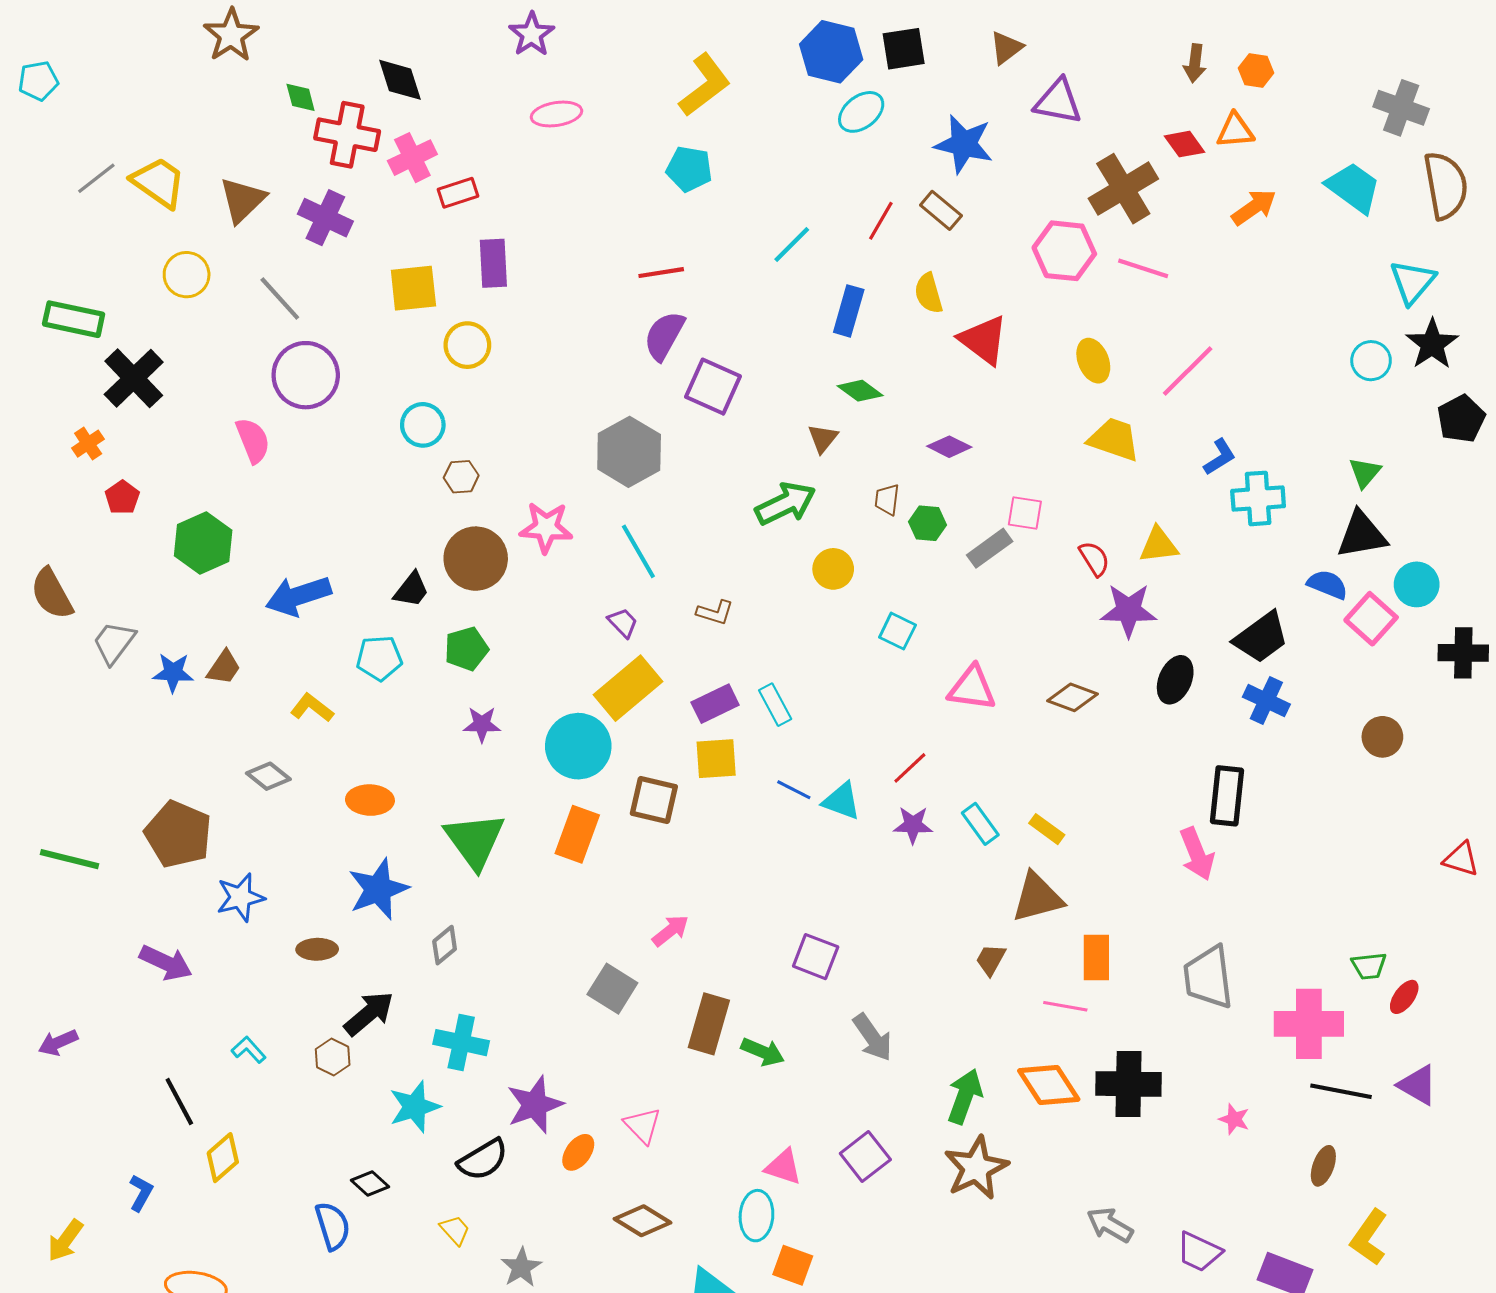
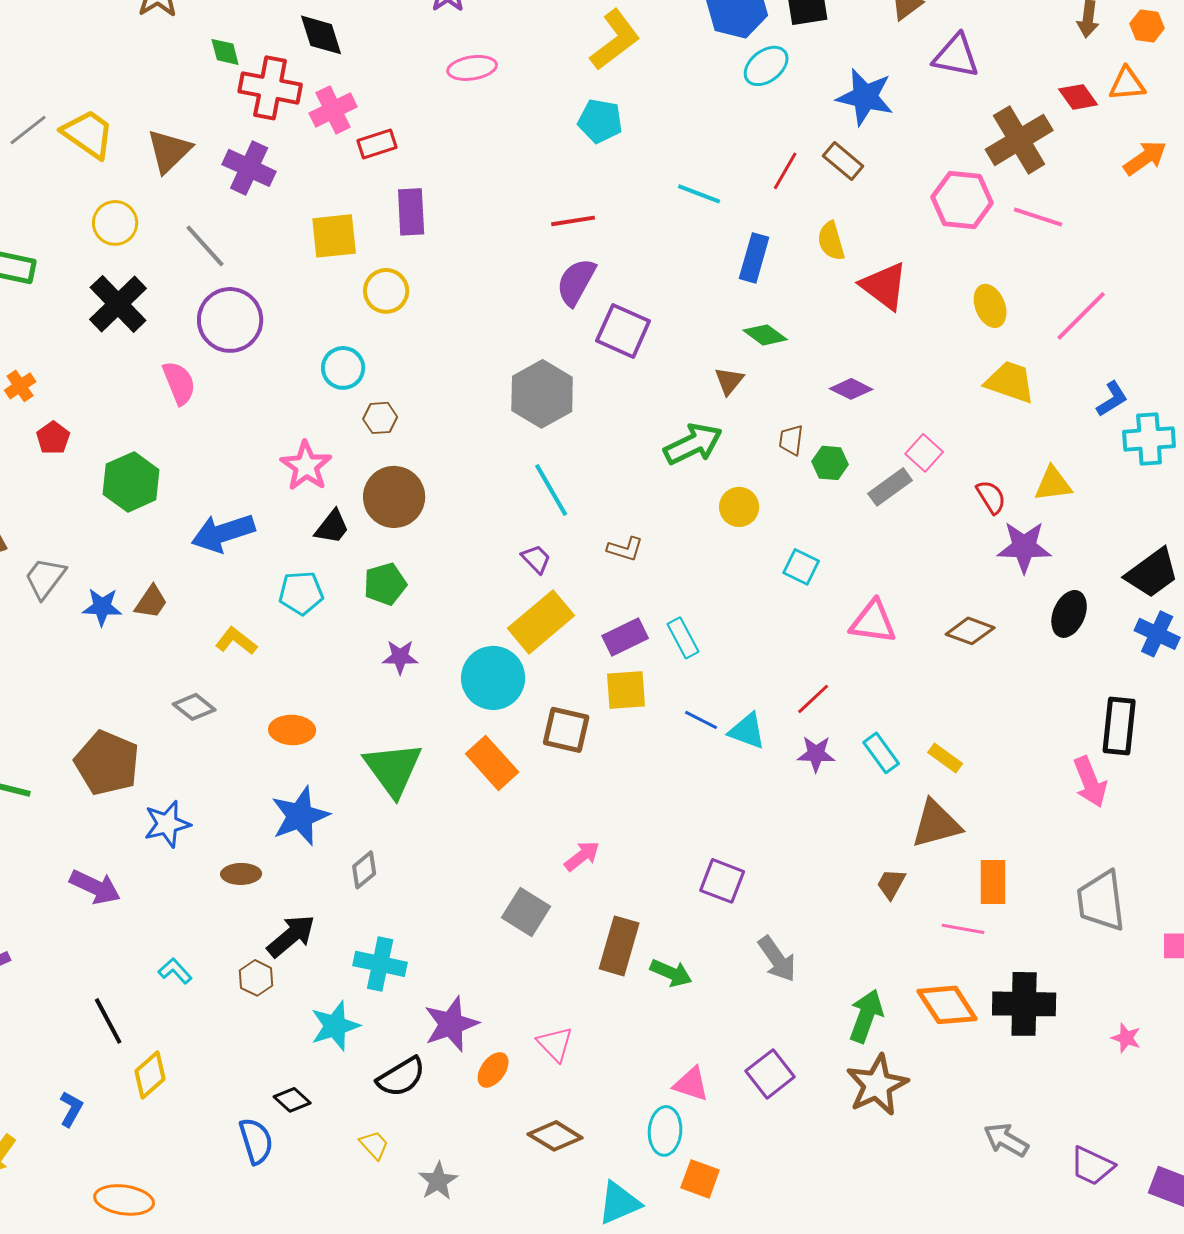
cyan line: (792, 245) -> (699, 194), turned 66
black cross: (134, 378) -> (118, 304), moved
pink square: (1025, 513) -> (924, 453), turned 33
pink star: (546, 527) -> (306, 466), moved, turned 30
orange rectangle: (577, 834) -> (492, 763), turned -62

